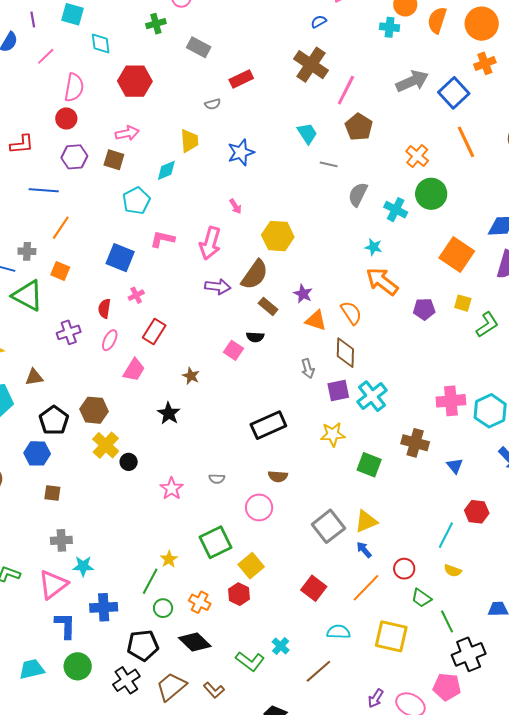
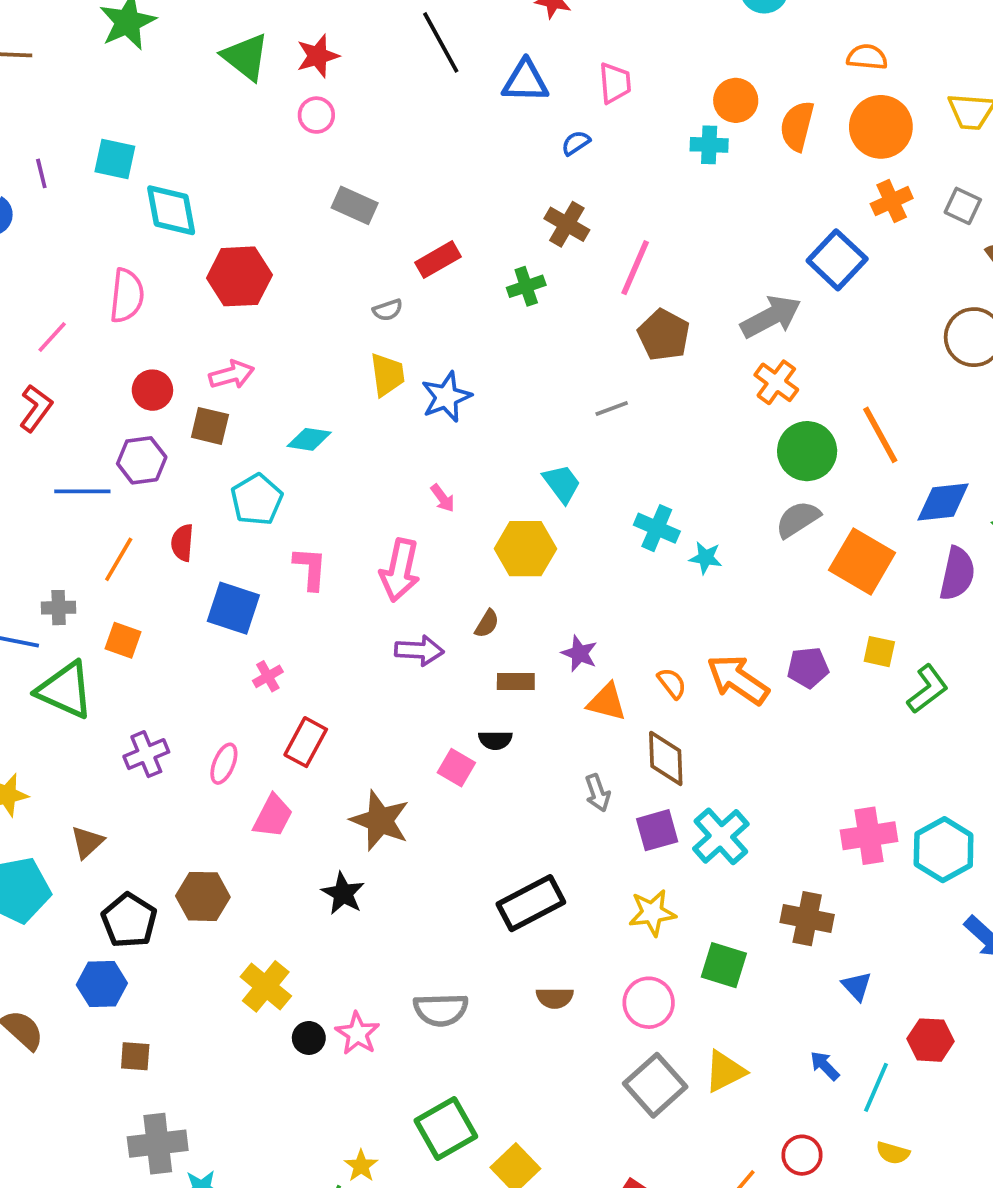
green cross: (156, 24) -> (526, 286), moved
cyan diamond: (101, 43) -> (171, 210), size x1.4
pink line: (46, 56) -> (52, 337), moved
brown cross: (311, 65) -> (567, 224), size x0.7
gray arrow: (412, 81) -> (771, 317), moved
red circle: (66, 119) -> (152, 390), moved
cyan trapezoid: (307, 133) -> (562, 484), moved
yellow trapezoid: (189, 141) -> (387, 375), moved
orange line: (466, 142) -> (880, 435), moved
red L-shape: (22, 144) -> (36, 408), turned -45
purple hexagon: (74, 157) -> (142, 460), moved
gray line: (329, 164) -> (612, 409), turned -30
cyan diamond: (166, 170) -> (309, 439), turned 35
gray semicircle: (358, 194) -> (798, 519), moved, turned 35
cyan cross: (396, 210) -> (657, 528), moved
pink L-shape: (162, 239) -> (310, 568), turned 85
brown semicircle: (255, 275) -> (487, 624), size x0.5
orange arrow: (382, 281) -> (738, 680), moved
brown rectangle: (268, 306) -> (516, 681), turned -36
red semicircle: (104, 309) -> (182, 543), moved
orange semicircle: (351, 313) -> (672, 683), size x0.7
brown star: (191, 376) -> (380, 821), size x1.8
brown triangle: (34, 377) -> (87, 842), turned -30
yellow cross: (106, 445) -> (266, 986), moved
black circle: (129, 462) -> (309, 1038), moved
blue triangle: (455, 466) -> (857, 986), moved
gray semicircle: (217, 479) -> (441, 1010), size x1.8
pink circle: (259, 507) -> (649, 1003), moved
gray cross: (61, 540) -> (158, 1144), size x1.4
blue arrow: (364, 550) -> (825, 1066), moved

